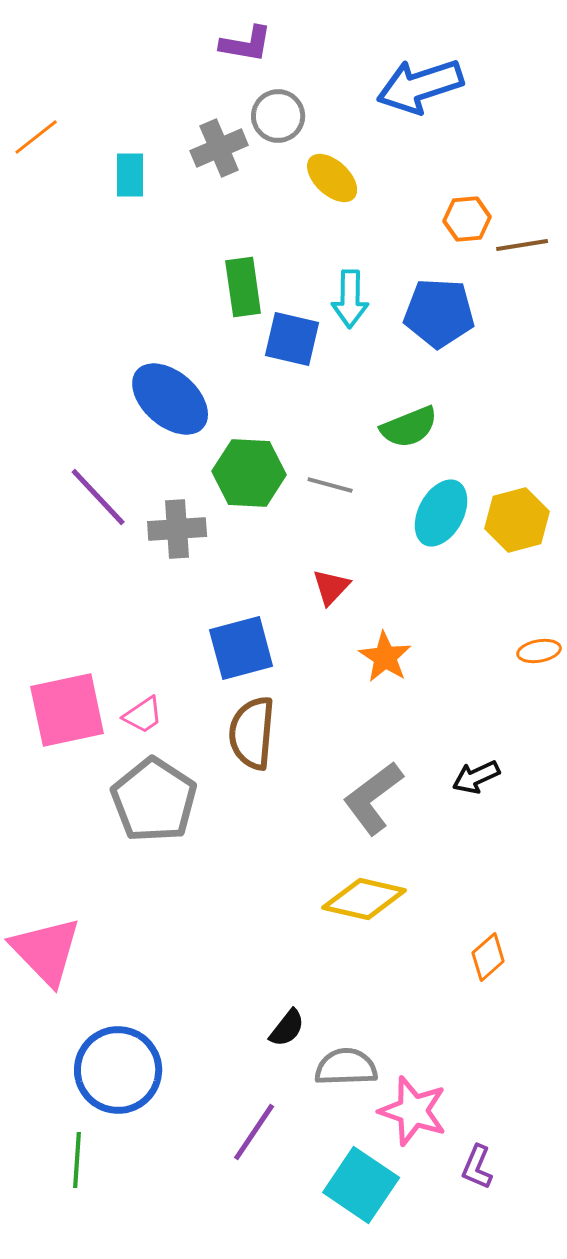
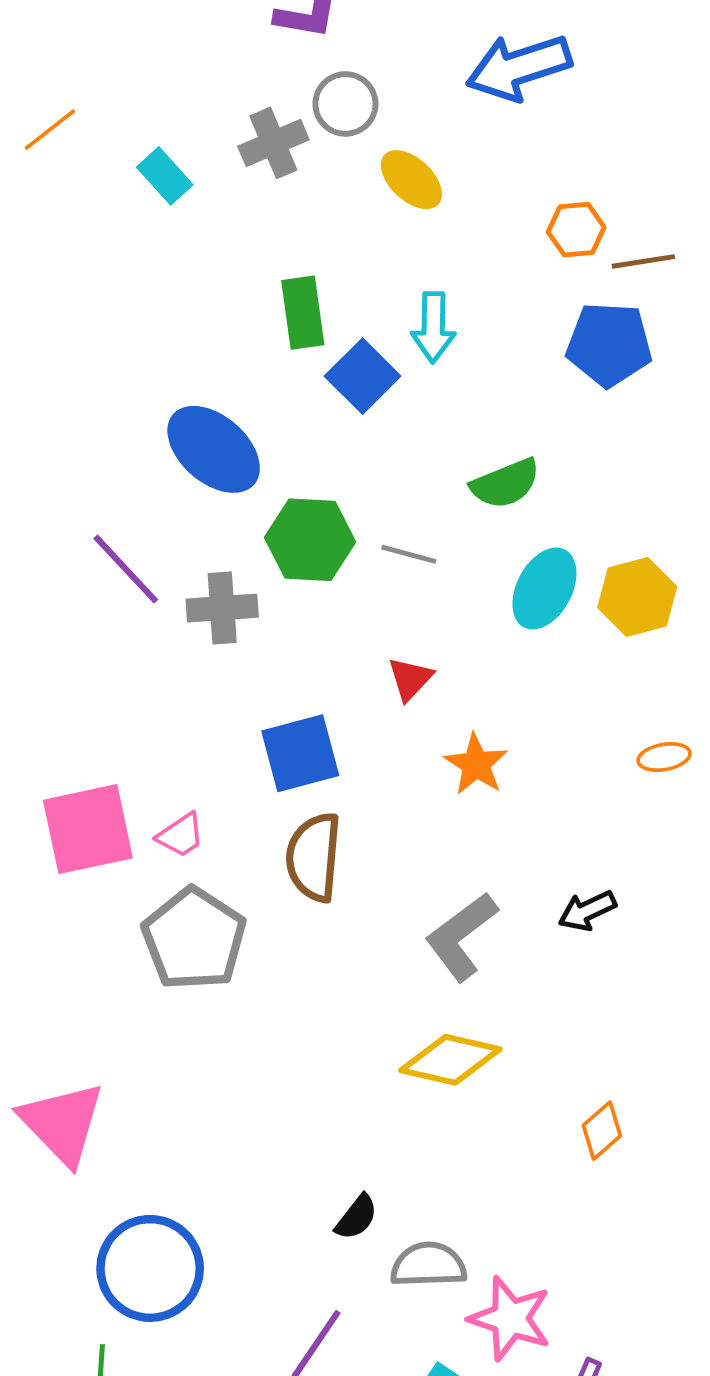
cyan rectangle: (130, 175) -> (165, 176), turned -42
blue pentagon: (439, 313) -> (609, 344), moved
blue square: (292, 339) -> (363, 376), turned 32

